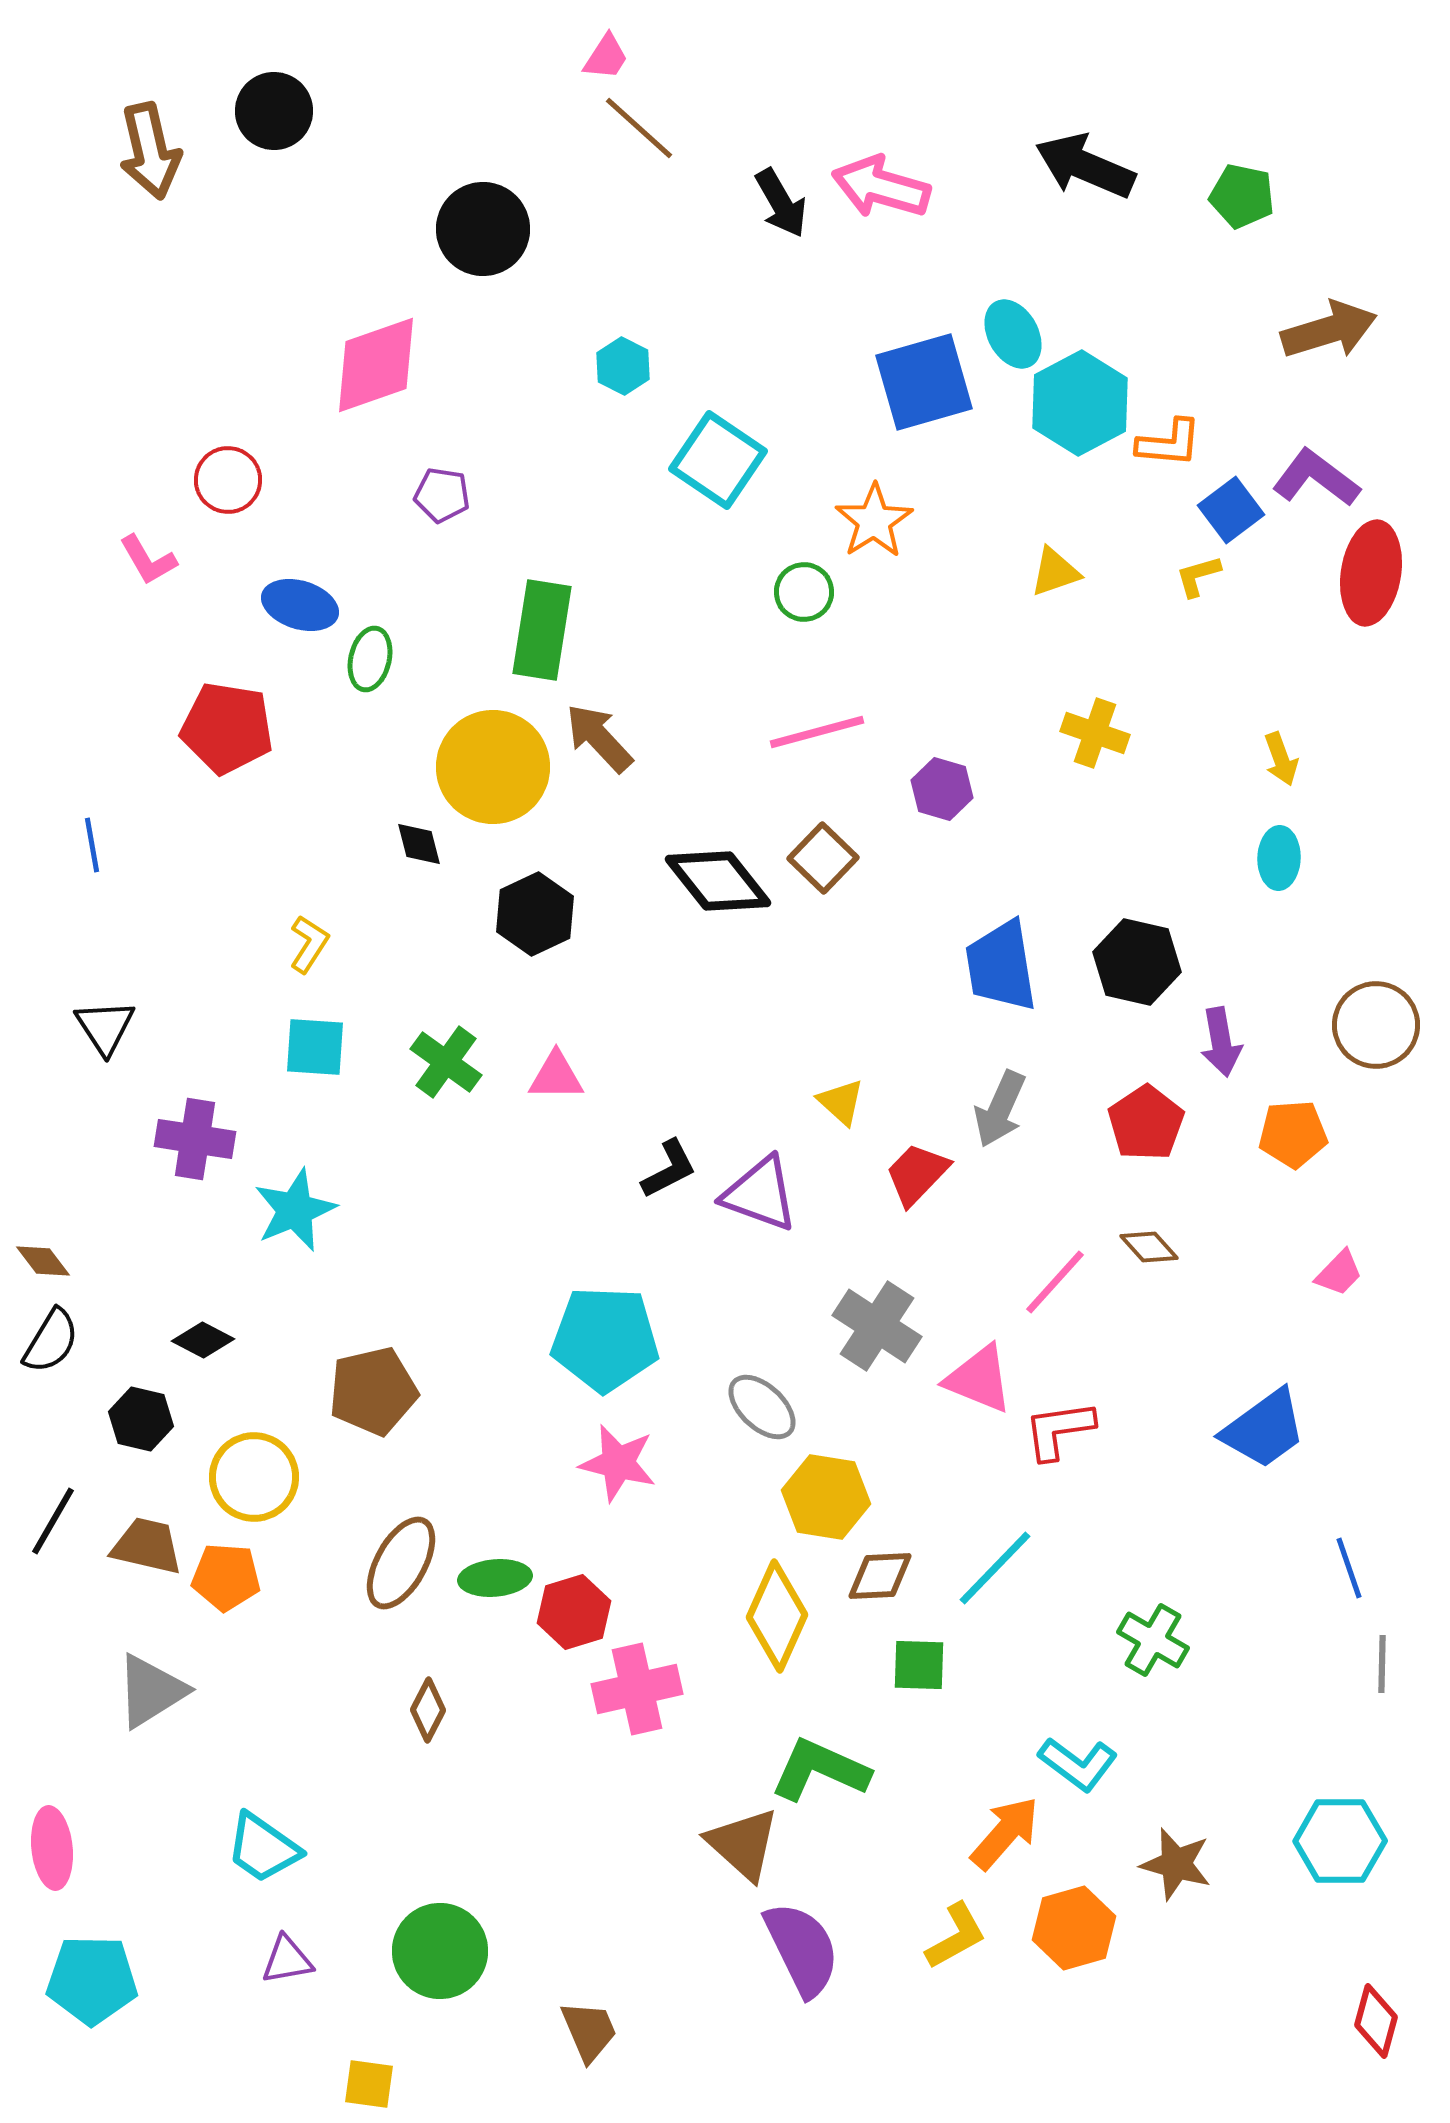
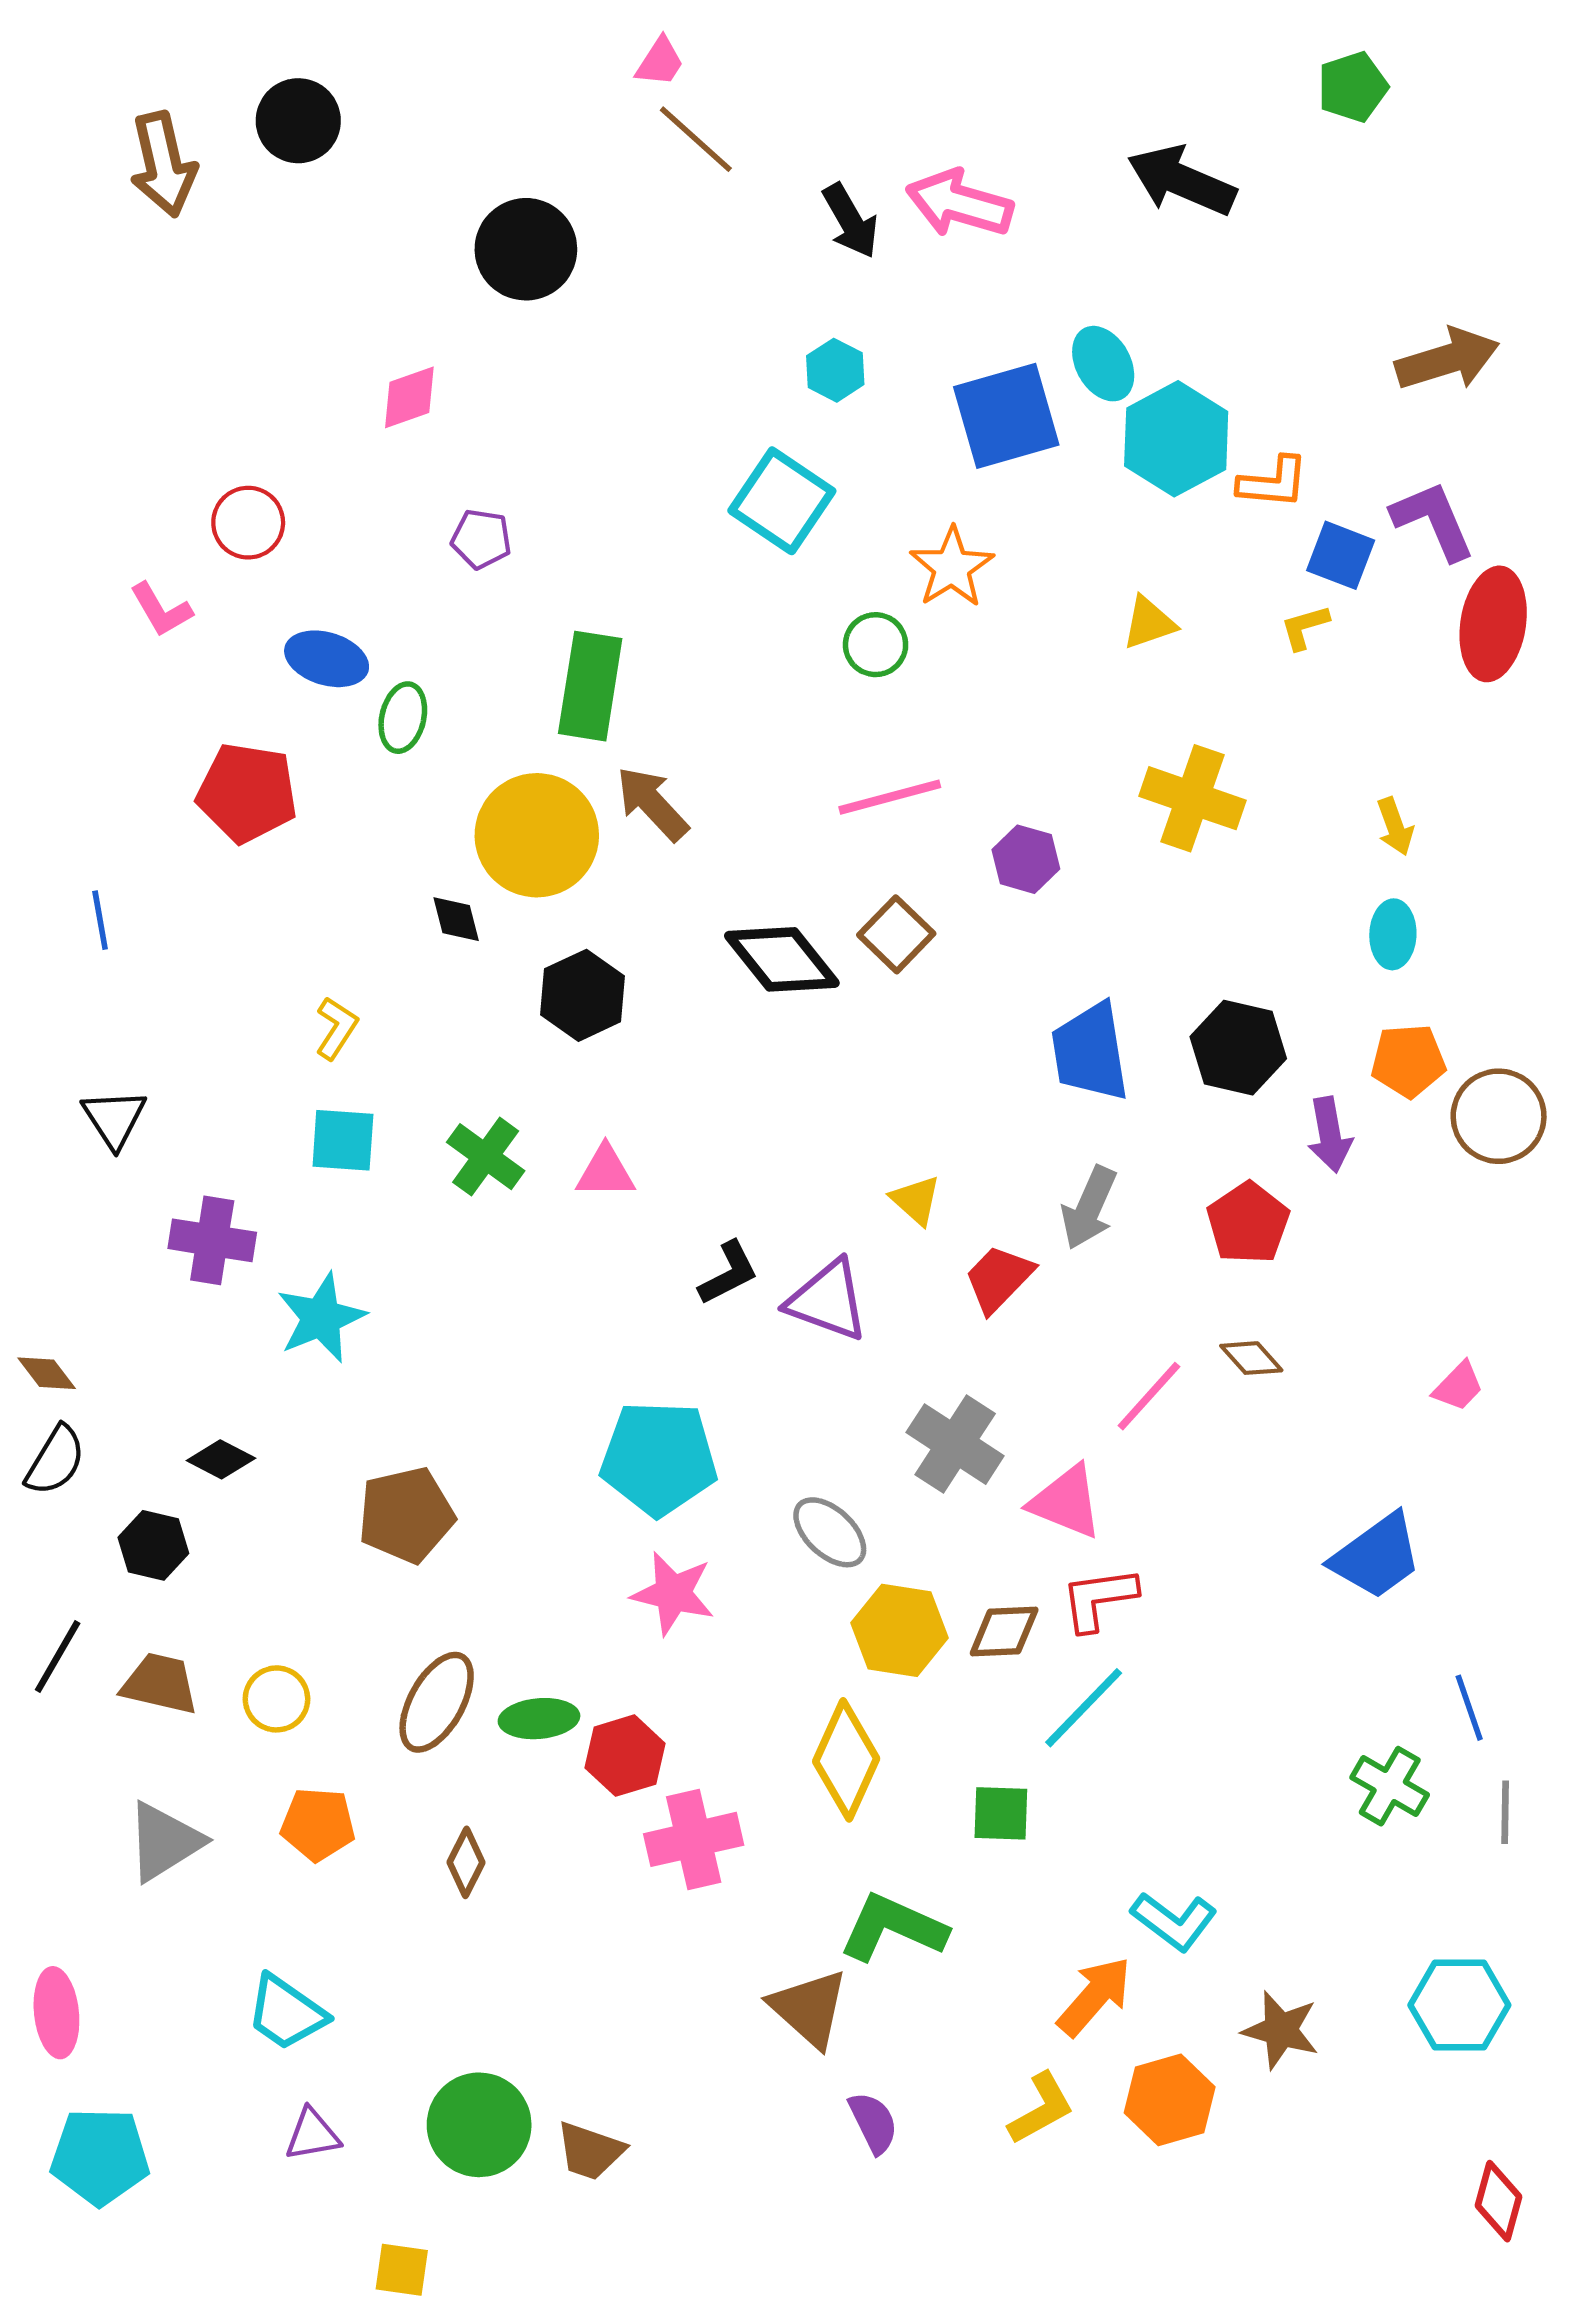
green pentagon: (1242, 196) -> (1353, 87), moved, turned -30
pink diamond: (376, 365) -> (409, 397), size x0.6
cyan hexagon: (623, 366) -> (835, 370), moved
purple L-shape: (1316, 478) -> (1433, 520), turned 30
blue square: (1231, 510) -> (1341, 555), turned -32
yellow cross: (1095, 733) -> (1193, 798), size x1.4
orange pentagon: (1293, 1134) -> (1408, 1061), moved
red L-shape: (1059, 1430) -> (1099, 1599), moved
yellow circle: (254, 1477) -> (276, 1699), moved, size x0.7
brown diamond: (880, 1576) -> (1004, 1631), moved
orange pentagon: (226, 1577) -> (318, 1824), moved
green cross: (1153, 1640) -> (1390, 1786), moved
purple semicircle: (802, 1949) -> (873, 2123), size x0.6
brown trapezoid: (589, 2031) -> (590, 2151), moved, turned 132

